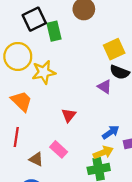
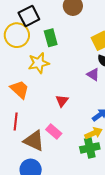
green rectangle: (54, 31) -> (51, 38), moved
yellow circle: (18, 56) -> (17, 35), moved
brown triangle: (36, 159) -> (34, 141), size x1.6

